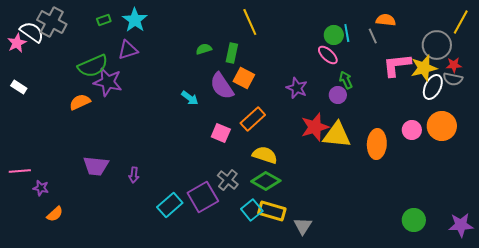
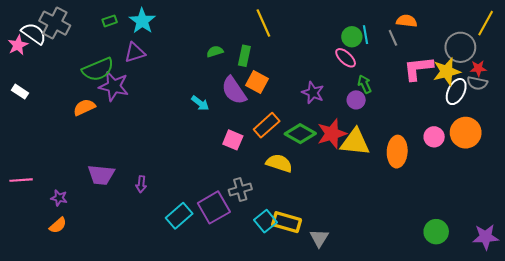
gray cross: (228, 180) -> (240, 189), turned 35
green diamond: (266, 181) -> (300, 134), moved
purple star: (41, 188) -> (59, 198), moved

